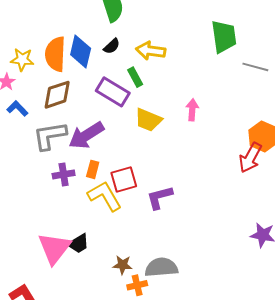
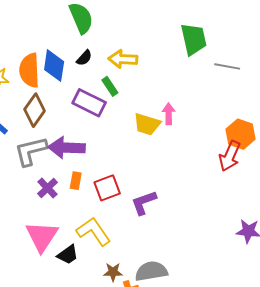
brown diamond: (57, 95) -> (35, 110), turned -32
yellow trapezoid: (148, 120) -> (147, 124), moved
purple arrow: (86, 135) -> (67, 148), turned 39
purple cross: (64, 174) -> (47, 188), turned -30
yellow L-shape: (105, 196) -> (94, 232), moved
pink triangle: (54, 248) -> (42, 236), moved

